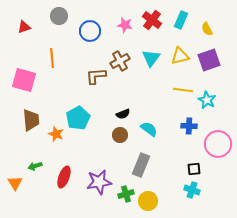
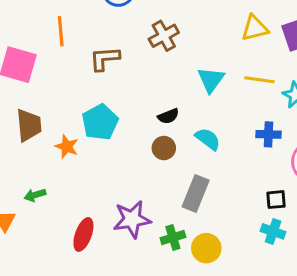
cyan triangle: (151, 58) -> (211, 80), moved
brown L-shape: (96, 76) -> (105, 59), moved
red ellipse: (64, 177) -> (83, 234), moved

